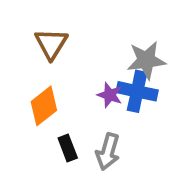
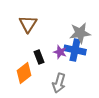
orange diamond: (44, 106) -> (24, 73), moved
black rectangle: (68, 148) -> (39, 57), moved

